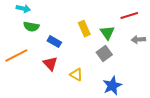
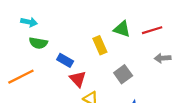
green triangle: (107, 33) -> (122, 29), moved, turned -35
red triangle: (50, 64) -> (78, 79), moved

